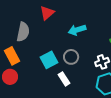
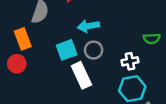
cyan arrow: (77, 30) -> (88, 26), moved
white rectangle: (64, 79) -> (81, 75), size x1.5

